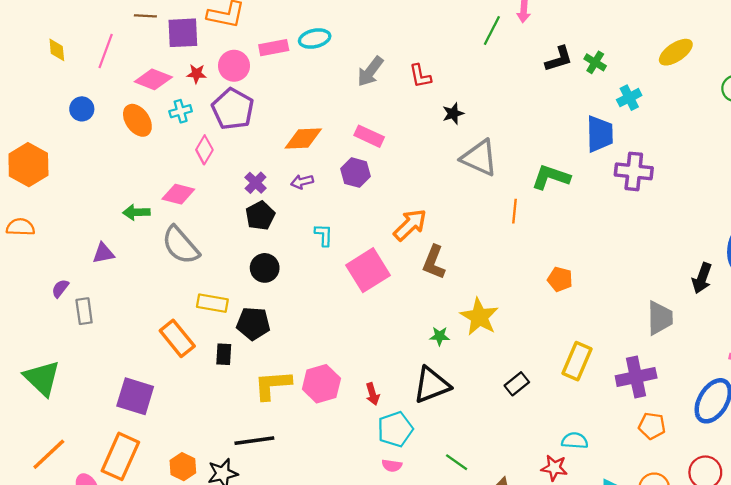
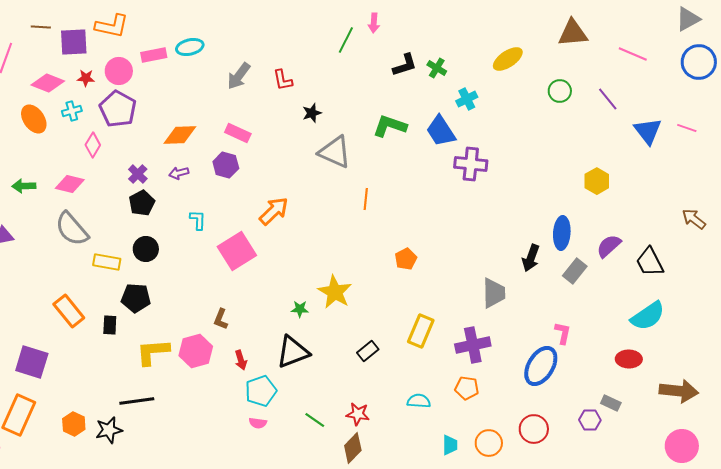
blue trapezoid: (600, 134) -> (441, 131), turned 148
green L-shape: (551, 177) -> (390, 126), moved
green arrow: (136, 212) -> (24, 186), moved
brown L-shape: (434, 262) -> (221, 319), moved, size x0.7
orange pentagon: (560, 279) -> (406, 259), turned 30
yellow rectangle: (212, 303) -> (107, 262), moved
orange pentagon: (652, 426) -> (467, 388), moved
red star: (554, 468) -> (358, 414), moved

